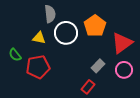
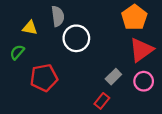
orange pentagon: (95, 26) -> (134, 17), moved
yellow triangle: (39, 38) -> (30, 28), moved
green semicircle: (15, 55) -> (17, 52), moved, turned 80

